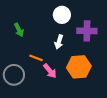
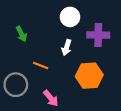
pink arrow: (50, 71) -> (51, 98), moved

